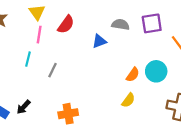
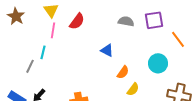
blue triangle: (99, 41) -> (107, 50), moved, turned 48
gray line: (53, 70) -> (30, 66), moved
orange semicircle: (133, 75) -> (123, 72), moved

